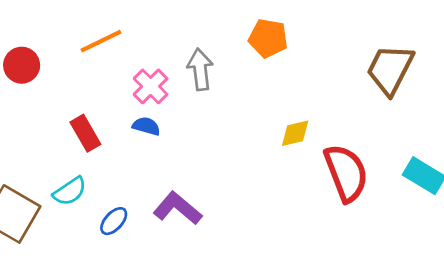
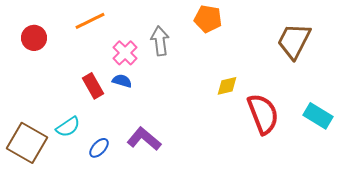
red rectangle: (85, 133) -> (93, 86), moved

